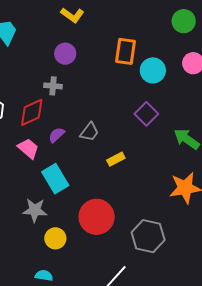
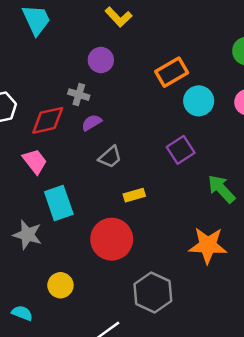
orange rectangle: (126, 51) -> (172, 72), turned 40
purple semicircle: (57, 135) -> (92, 123), moved
red circle: (97, 217) -> (112, 239), moved
yellow circle: (55, 238) -> (60, 285), moved

